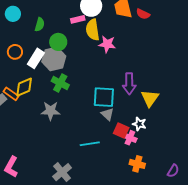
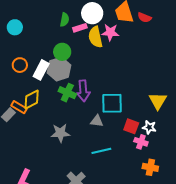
green semicircle: (40, 24) -> (64, 20), moved
pink star: (107, 44) -> (110, 32), moved
purple arrow: (129, 84) -> (83, 91), moved
gray star: (51, 111) -> (60, 133), moved
gray triangle: (107, 114) -> (97, 121), moved, turned -32
red square: (121, 131) -> (131, 126), moved

